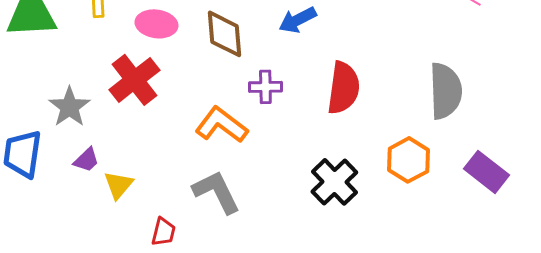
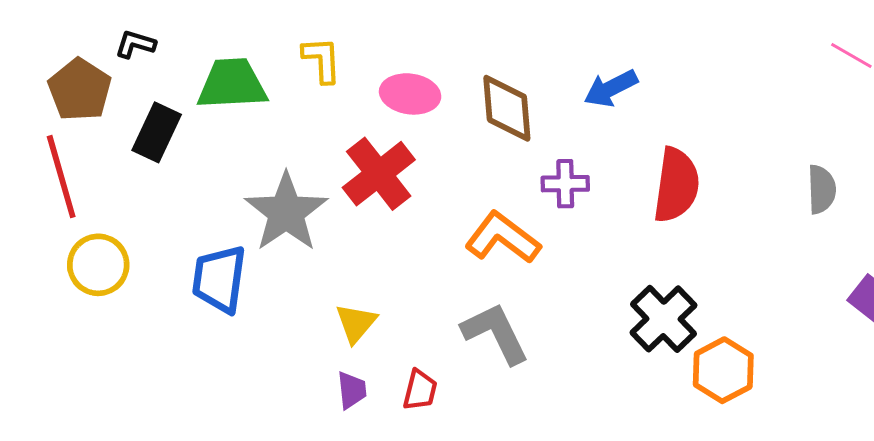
gray semicircle: (445, 91) -> (822, 189), size x0.6
gray star: (69, 107) -> (286, 212), size x1.4
purple trapezoid: (86, 160) -> (352, 390), moved, turned -52
orange hexagon: (408, 160) -> (723, 370), moved

